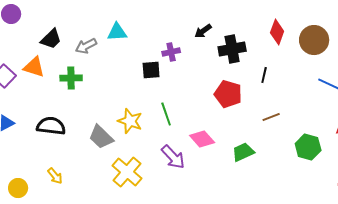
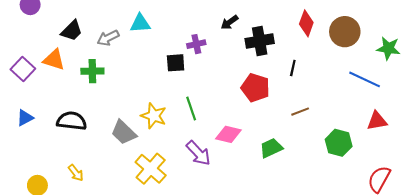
pink diamond: (202, 139) -> (228, 134), turned -35

